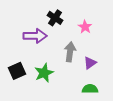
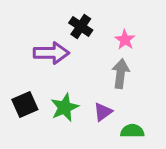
gray arrow: (70, 52) -> (121, 74), moved
purple triangle: (90, 63) -> (103, 112), moved

